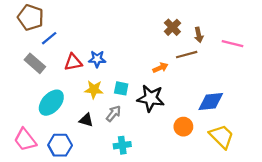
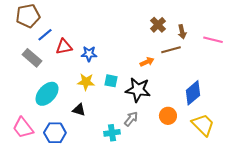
brown pentagon: (31, 17) -> (28, 16), turned -30
red triangle: (73, 62) -> (64, 47), moved
blue diamond: (211, 102) -> (193, 93), turned -35
gray arrow: (114, 114) -> (131, 119), moved

